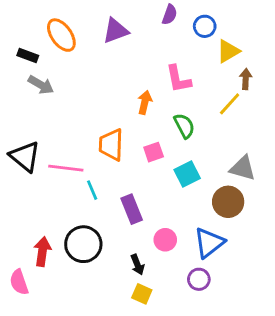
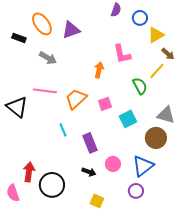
purple triangle: (116, 31) -> (71, 30), moved
brown arrow: (246, 79) -> (168, 54), turned 128
gray arrow: (41, 85) -> (48, 58), moved
green semicircle: (184, 126) -> (140, 86), moved
orange trapezoid: (111, 145) -> (76, 99), turned 45
pink line: (66, 168) -> (45, 91), moved
black circle: (83, 244) -> (52, 185), moved
black arrow: (137, 265) -> (89, 172), moved, turned -48

